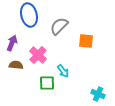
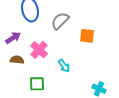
purple arrow: (12, 43) -> (13, 38), turned 35
green square: (47, 83) -> (37, 84), moved

